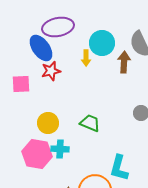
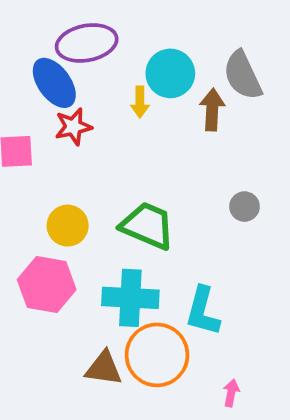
green trapezoid: (90, 123) -> (147, 226), size x1.4
cyan cross: (60, 149) -> (130, 298), moved, size x1.6

